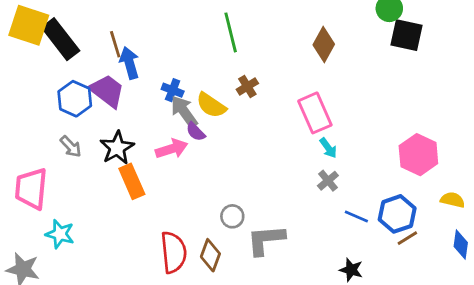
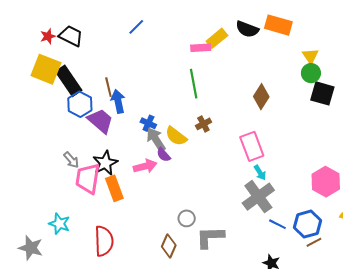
blue hexagon: (75, 99) -> (80, 104), moved
gray cross: (328, 181) -> (258, 197), size x2.0
pink trapezoid: (31, 189) -> (88, 179), moved
red semicircle: (174, 252) -> (104, 241), moved

